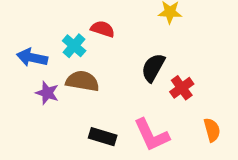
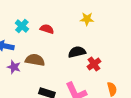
cyan cross: (74, 46) -> (22, 26), moved
black semicircle: (153, 68) -> (77, 52), turned 48

